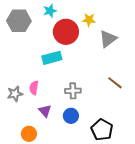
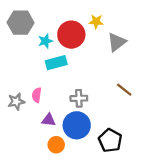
cyan star: (50, 11) -> (45, 41), moved
purple triangle: (45, 111) -> (49, 120), turned -40
blue circle: (71, 116) -> (77, 125), size x1.6
orange circle: (29, 134) -> (56, 145), moved

